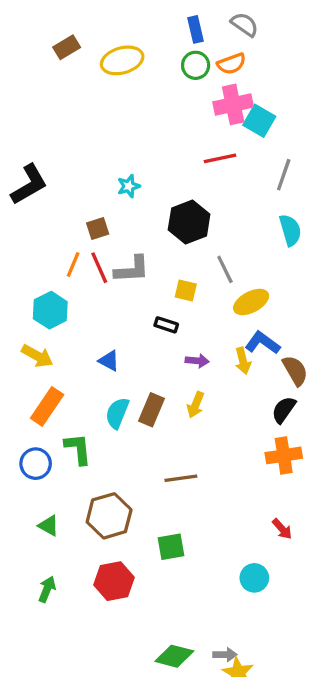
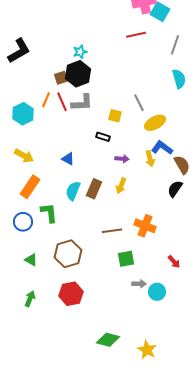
black hexagon: (189, 222) -> (78, 74), moved
cyan hexagon: (50, 310) -> (23, 114), moved
orange cross: (284, 455) -> (145, 226), moved, turned 30
green square: (171, 547) -> (126, 259), moved
gray arrow: (225, 655) -> (139, 284), moved

